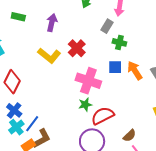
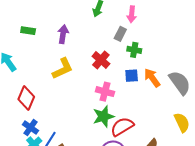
red cross: (77, 48) -> (101, 60), moved
yellow L-shape: (49, 56) -> (63, 68), turned -60
pink cross: (88, 81) -> (105, 92), size x0.7
green star: (85, 105) -> (103, 116), size x1.5

